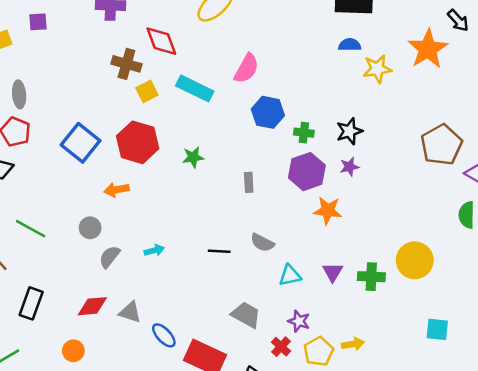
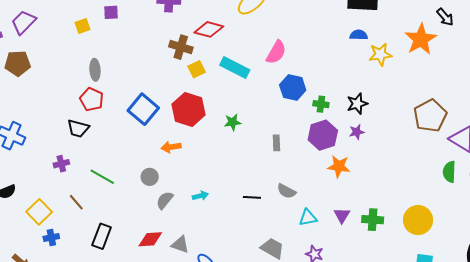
red diamond: (161, 41) -> (209, 29), turned -56
yellow circle: (415, 260) -> (418, 220), moved

